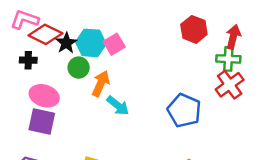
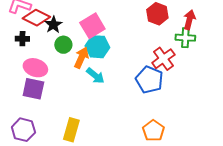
cyan hexagon: (91, 43) -> (97, 47), moved
pink square: (114, 44) -> (92, 26), size x1.4
red cross: (230, 85) -> (163, 59), moved

